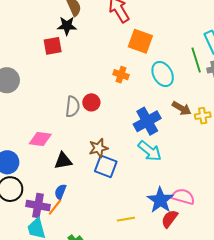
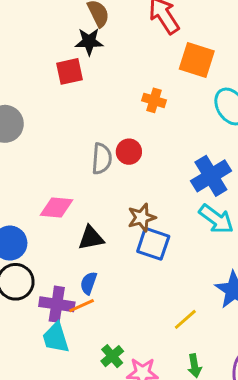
orange cross: (121, 75) -> (154, 100), moved
orange line: (55, 207) -> (82, 306), turned 30
yellow line: (126, 219) -> (185, 319), turned -30

